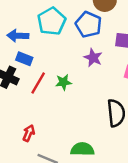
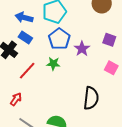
blue pentagon: (89, 25) -> (59, 39), moved
red line: (38, 83) -> (27, 71), moved

